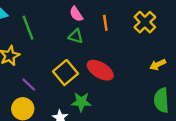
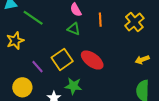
green line: (28, 28) -> (33, 18), turned -40
purple line: (29, 85) -> (37, 67), moved

